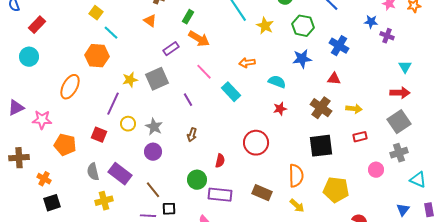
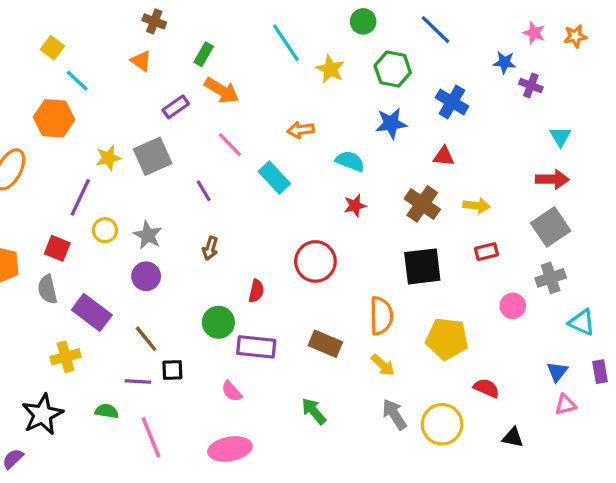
gray semicircle: (93, 172) -> (47, 289), moved

